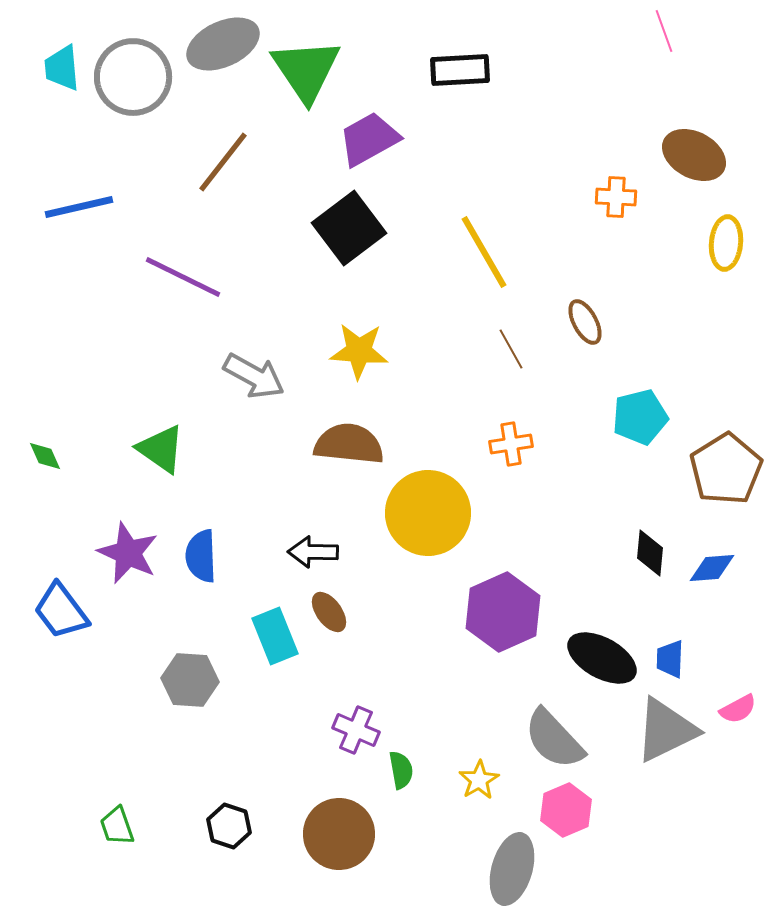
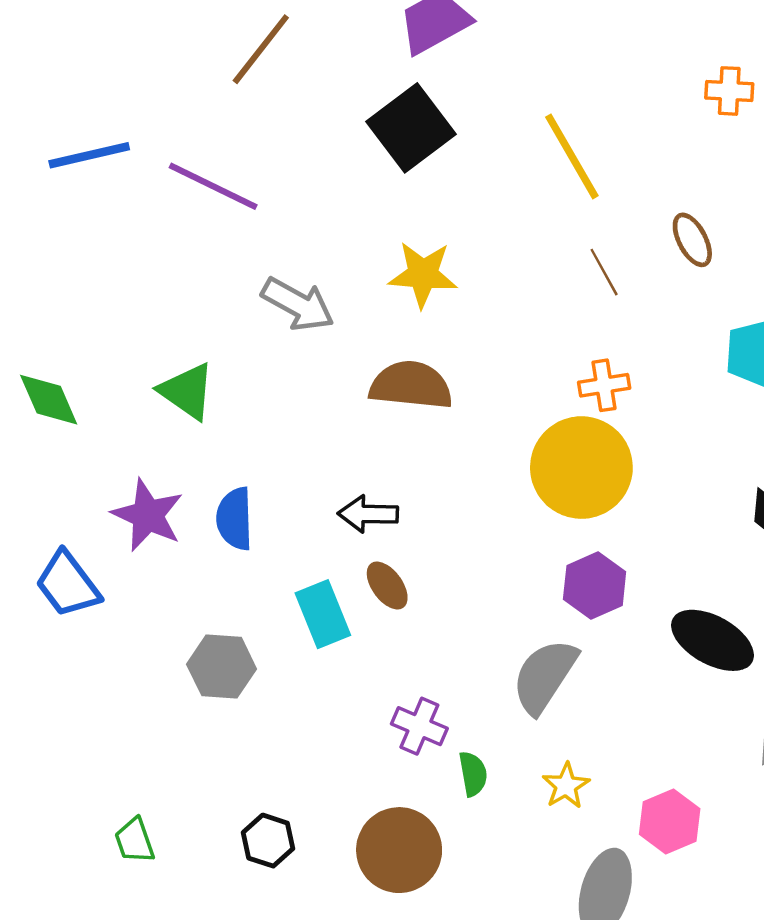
blue line: (79, 207) -> (89, 155), moved
green diamond: (45, 456) -> (49, 400), size x1.6
yellow circle: (428, 513) -> (581, 468), moved
purple hexagon: (503, 612) -> (595, 586), size x0.7
gray semicircle: (554, 739) -> (544, 676), moved, turned 76

